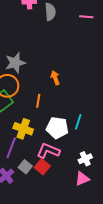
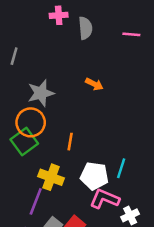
orange arrow: (55, 78) -> (94, 84), moved, turned 136
pink L-shape: (48, 151) -> (105, 199), moved

